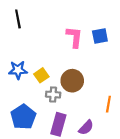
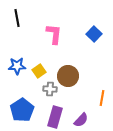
blue square: (100, 36) -> (94, 34), turned -35
pink L-shape: (74, 37) -> (54, 34), moved

